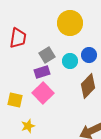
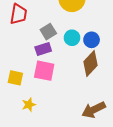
blue circle: (89, 55) -> (92, 40), moved
pink square: (43, 93) -> (44, 71), turned -35

